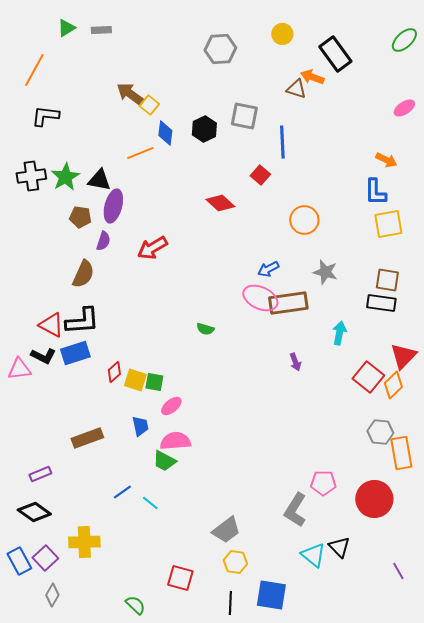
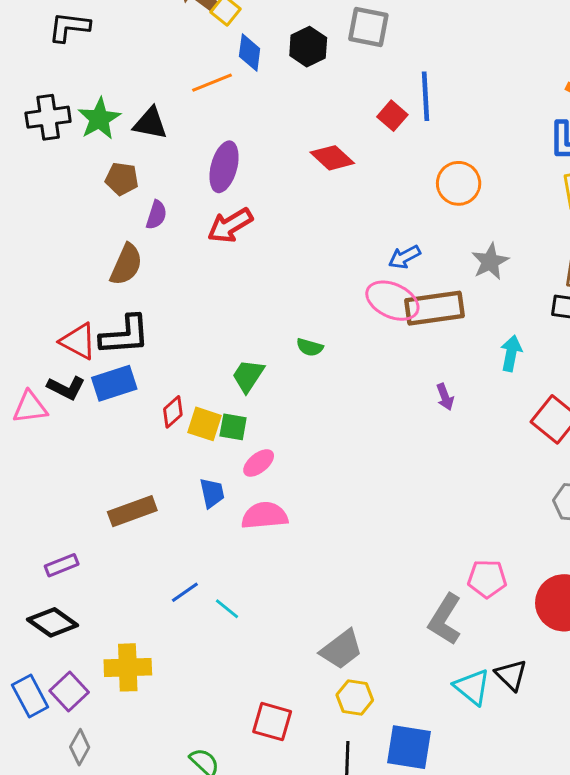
blue line: (282, 142) -> (425, 96), moved
purple ellipse: (113, 206) -> (224, 167), moved
gray star: (325, 272) -> (490, 262), turned 30
green trapezoid: (164, 461) -> (248, 376), moved, turned 95

